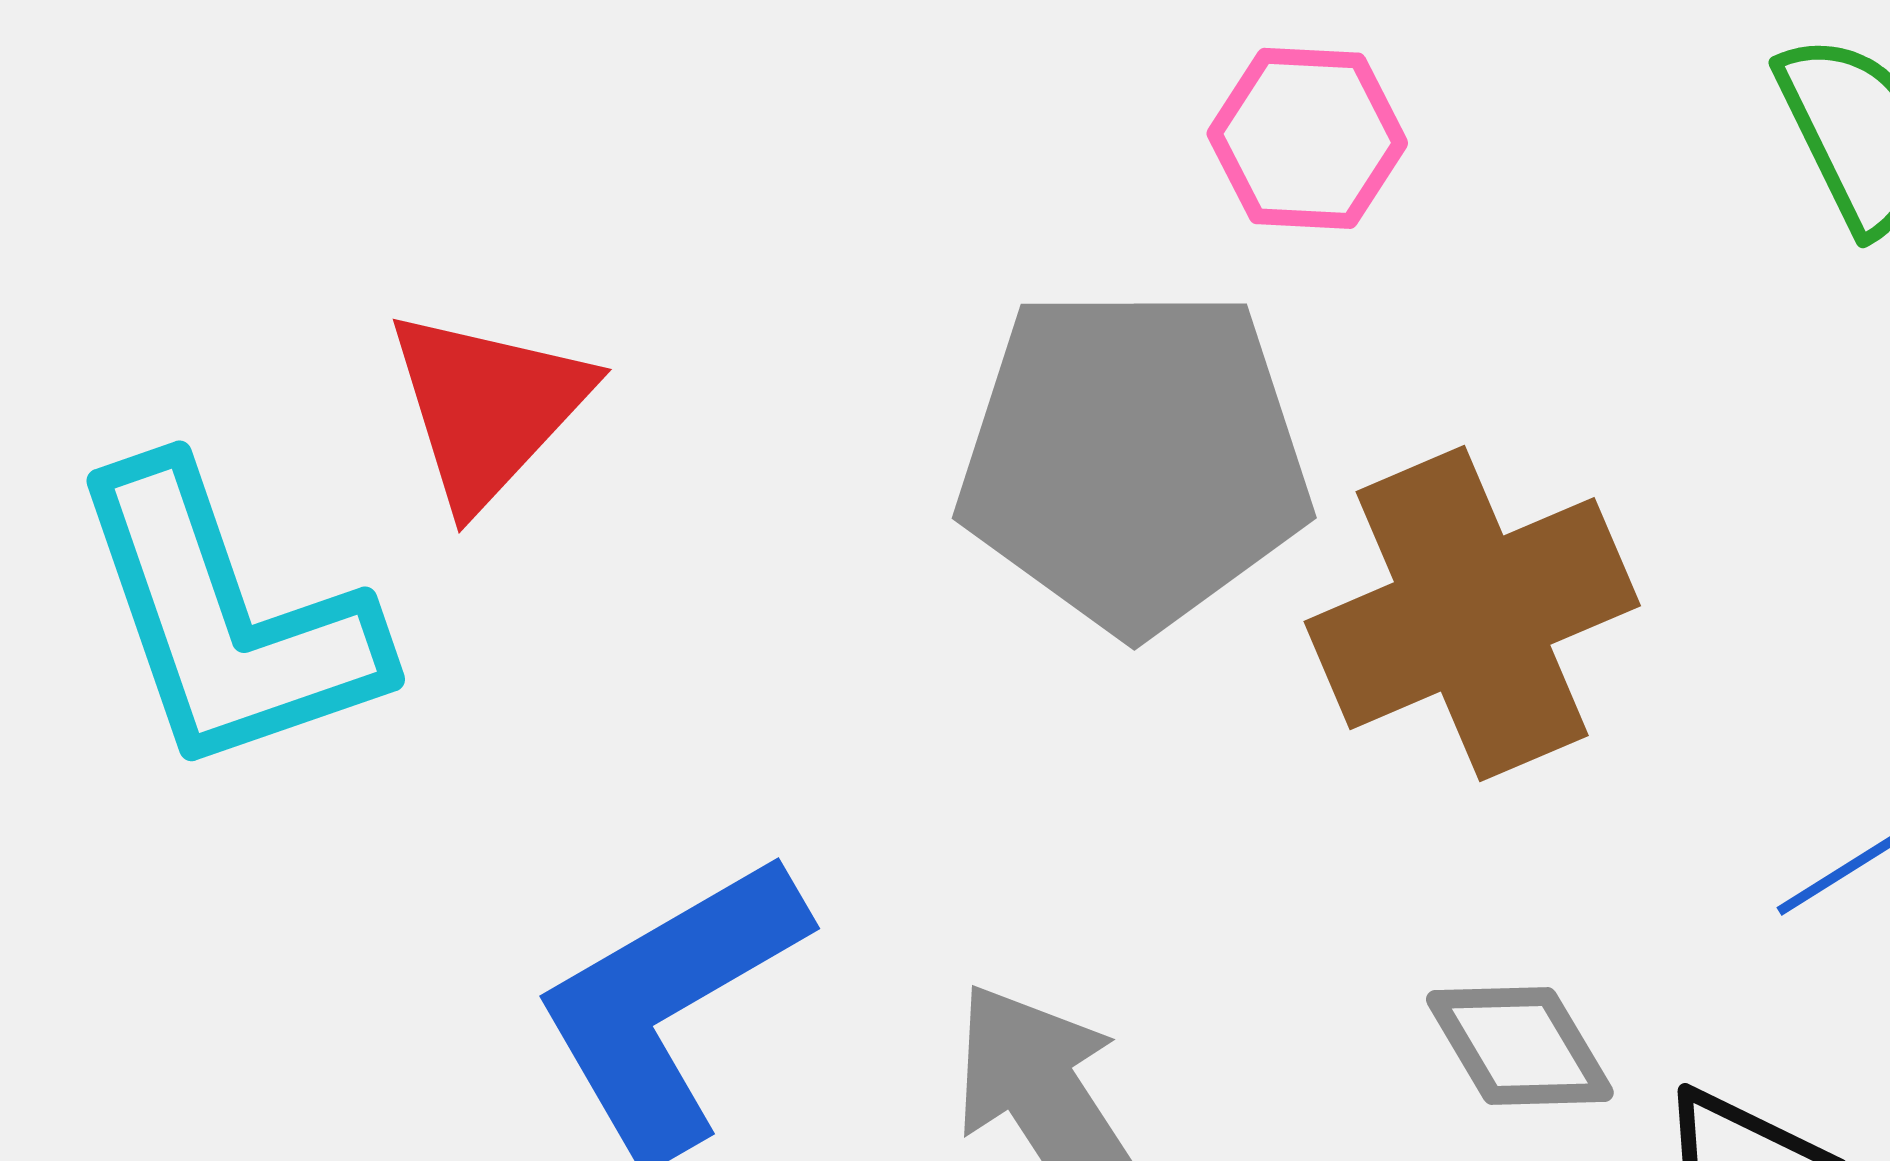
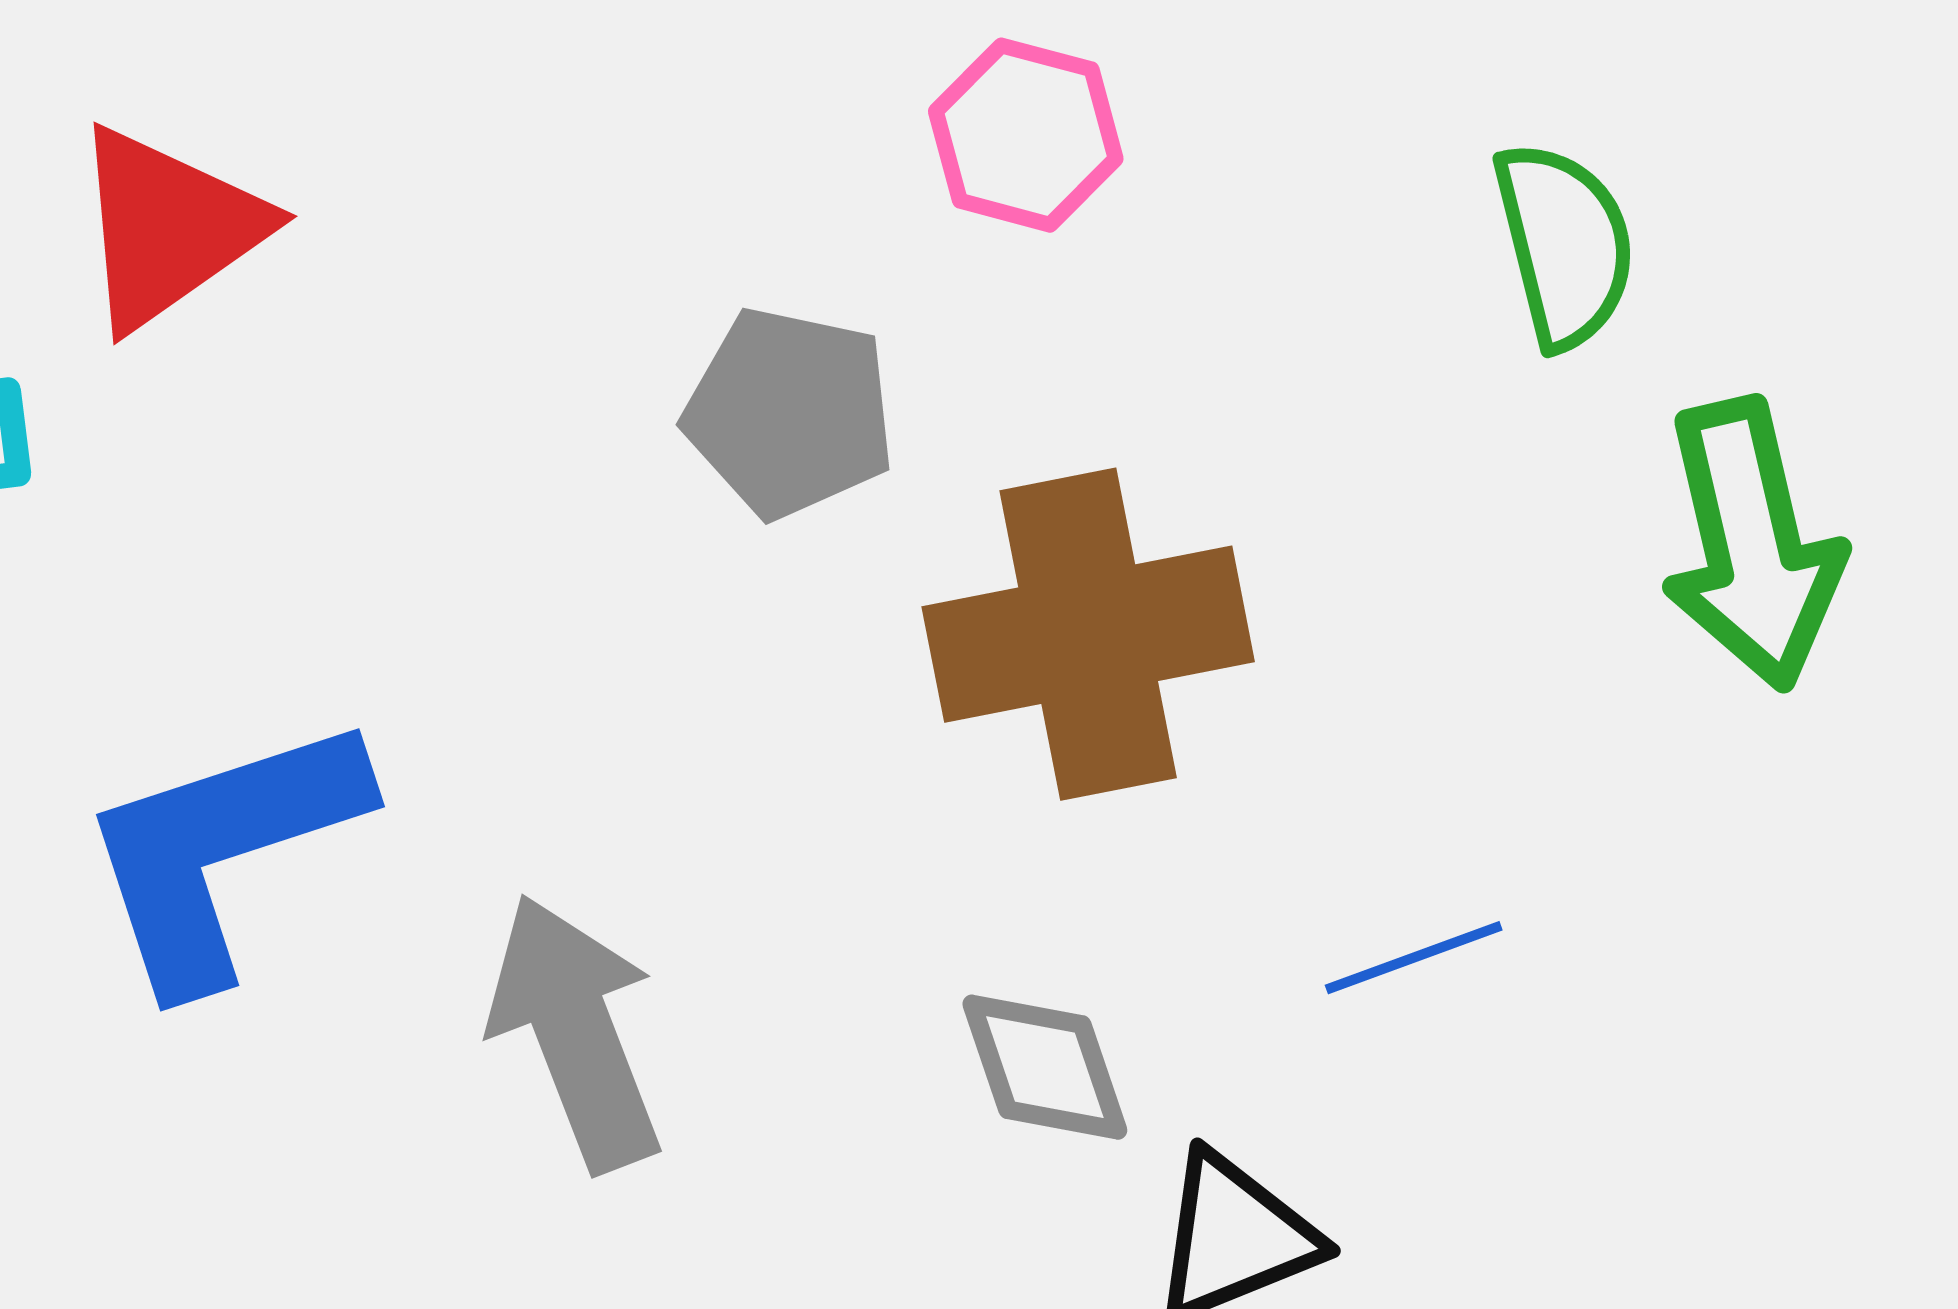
gray pentagon: (1134, 459) -> (790, 413), size x0.6

